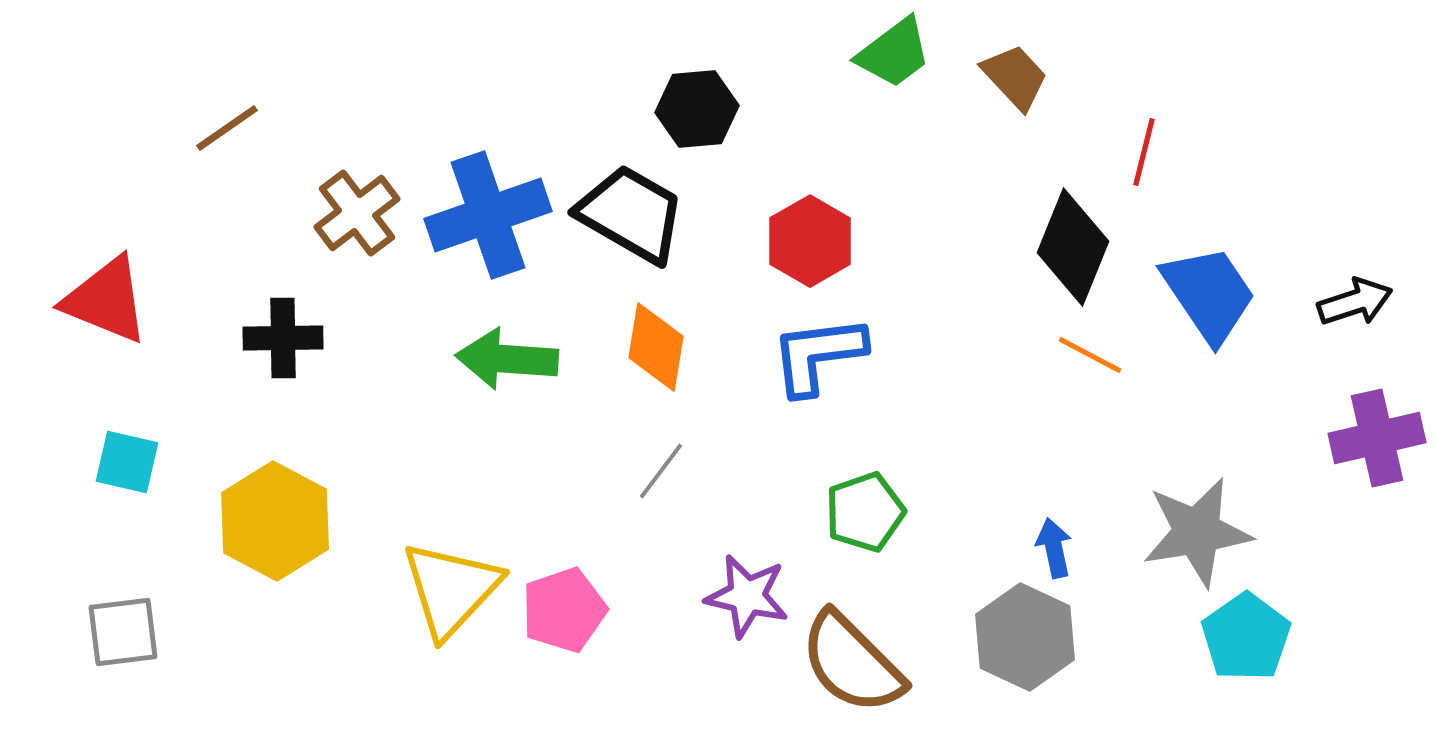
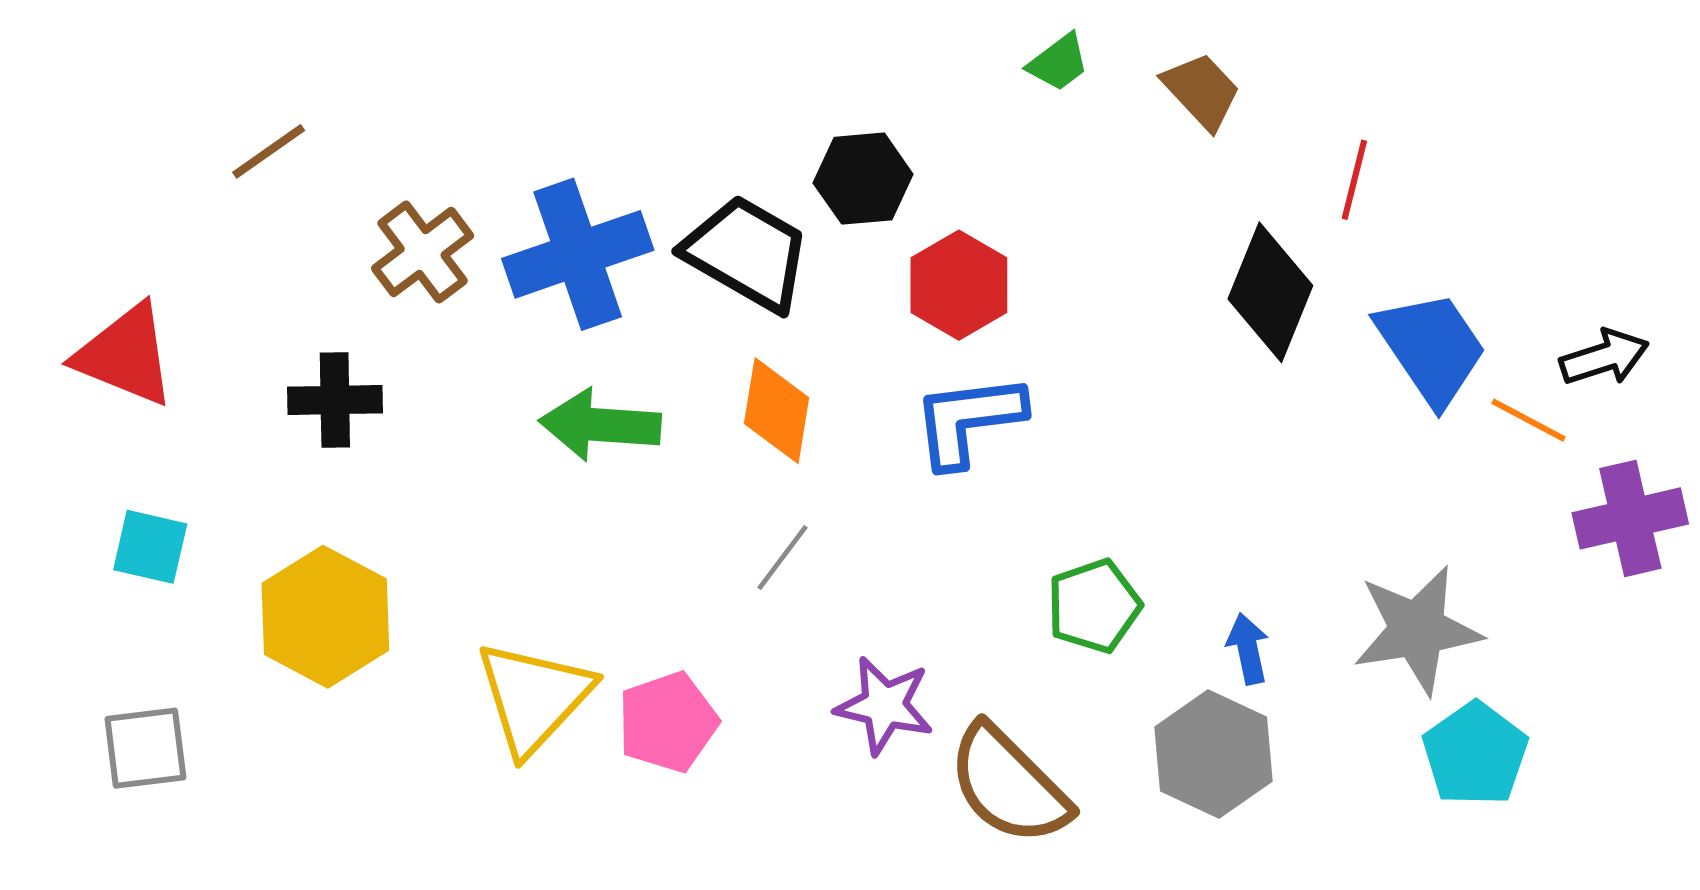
green trapezoid: (894, 53) -> (1058, 63), size x0.7
black hexagon: (697, 109) -> (863, 179), moved
orange line: (1090, 355) -> (1528, 420), moved
green pentagon: (865, 512) -> (1094, 606), moved

